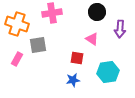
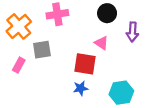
orange cross: (17, 24) -> (19, 26), turned 30
red square: (77, 58) -> (85, 64), size x1.5
cyan hexagon: (108, 72) -> (121, 93), moved

